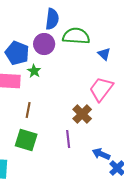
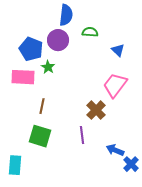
green semicircle: (76, 36) -> (90, 32), size x0.6

